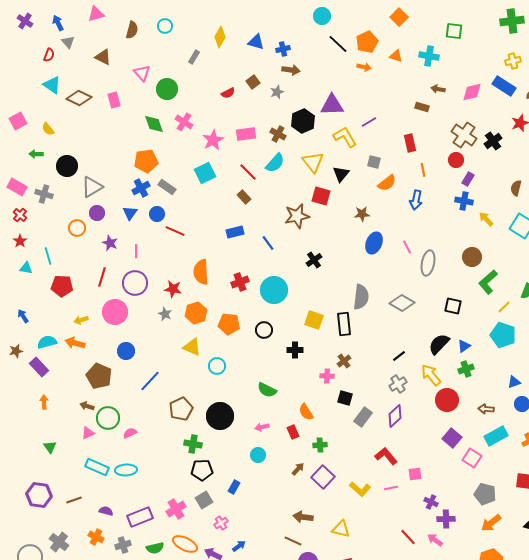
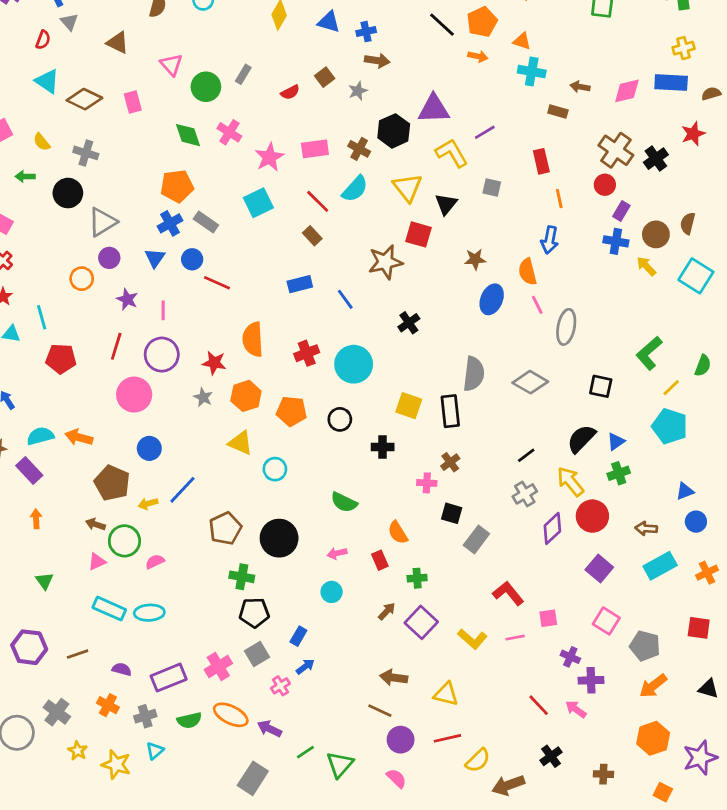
cyan cross: (429, 56) -> (532, 72), moved
gray rectangle: (194, 57) -> (243, 74), moved
blue rectangle: (504, 86) -> (671, 83), turned -30
orange semicircle: (387, 183) -> (528, 272), moved, turned 114
gray cross: (44, 194) -> (86, 153), moved
brown circle: (472, 257) -> (656, 234), moved
yellow arrow: (81, 320) -> (148, 504), moved
purple diamond: (395, 416) -> (552, 528), moved
pink square: (472, 458) -> (606, 621), moved
blue arrow: (239, 546) -> (305, 667), moved

